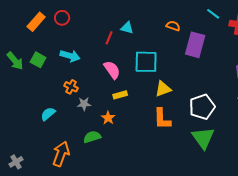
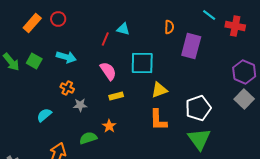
orange semicircle: (173, 26) -> (169, 27), turned 72
orange star: (108, 118) -> (109, 126), moved

